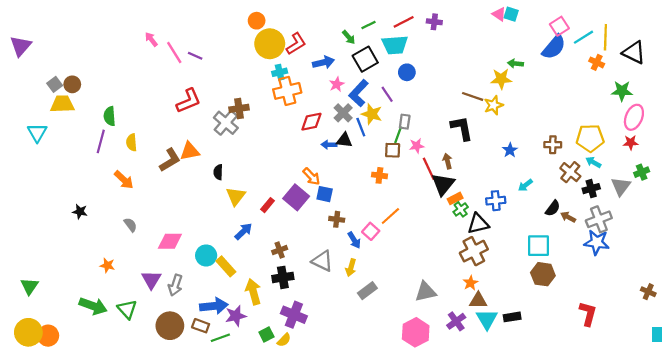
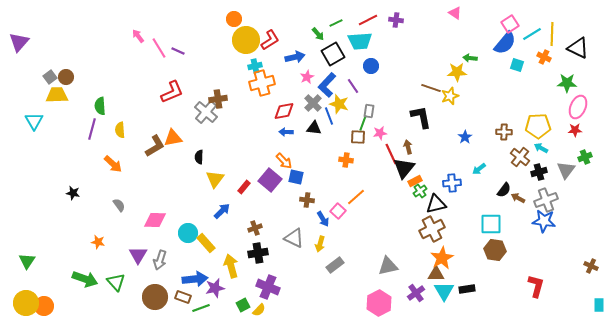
cyan square: (511, 14) -> (517, 65), moved
blue arrow: (329, 145) -> (286, 132), moved
orange star: (470, 283) -> (442, 258), moved, size x1.6

